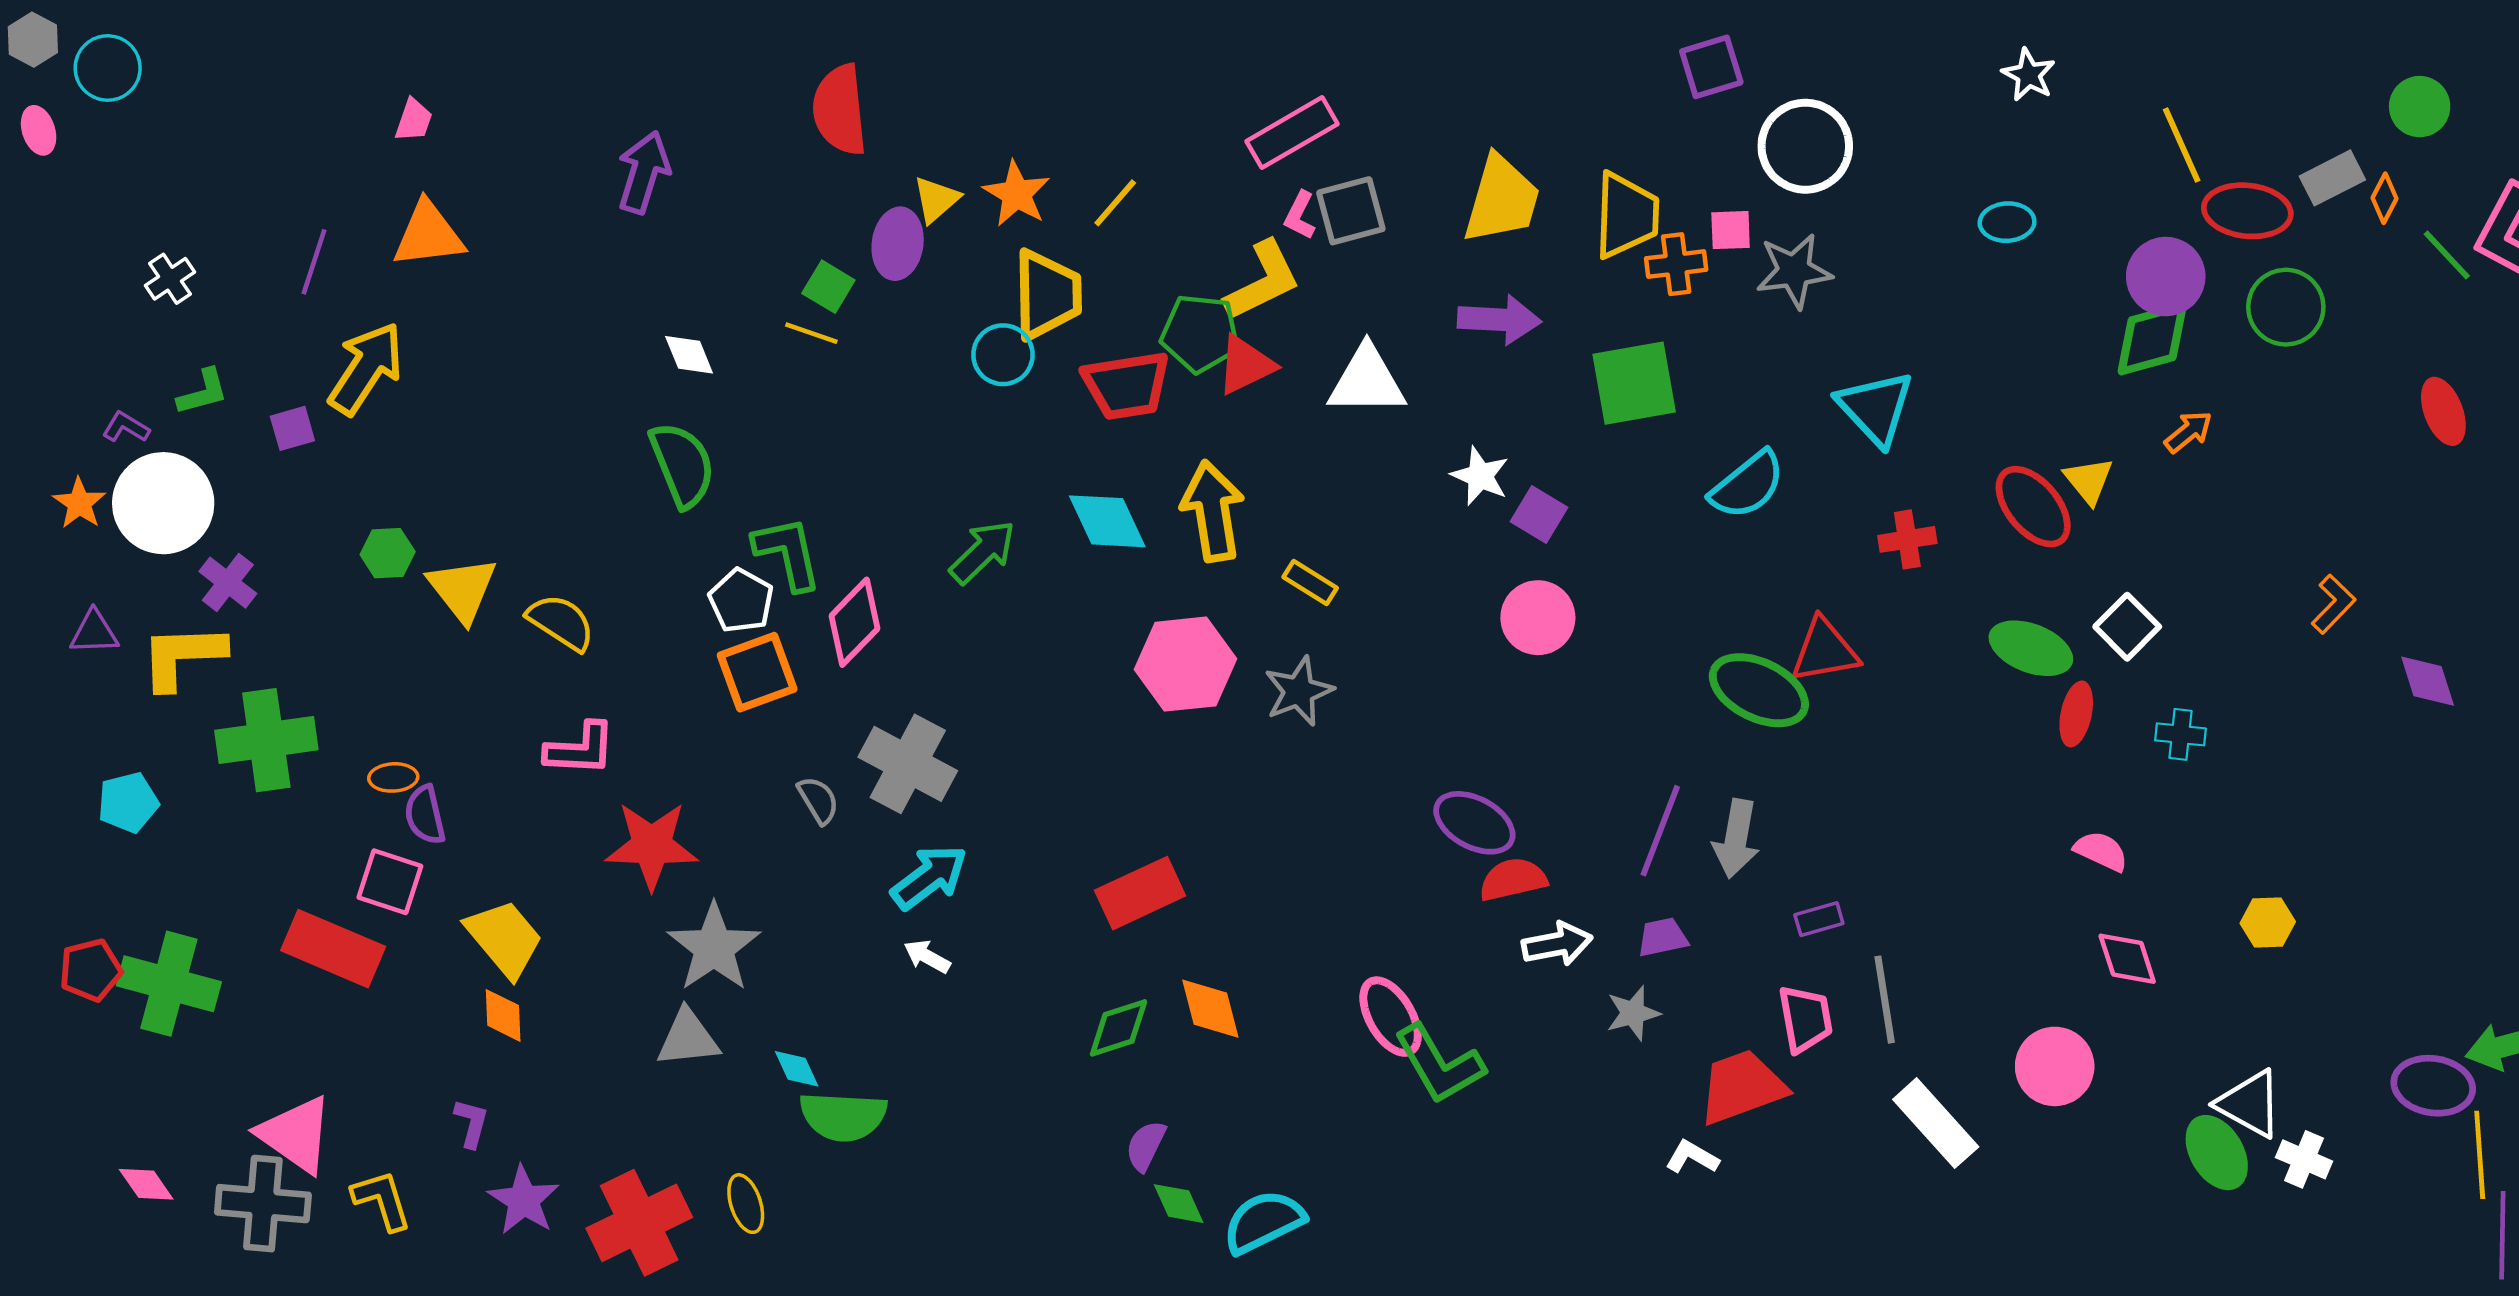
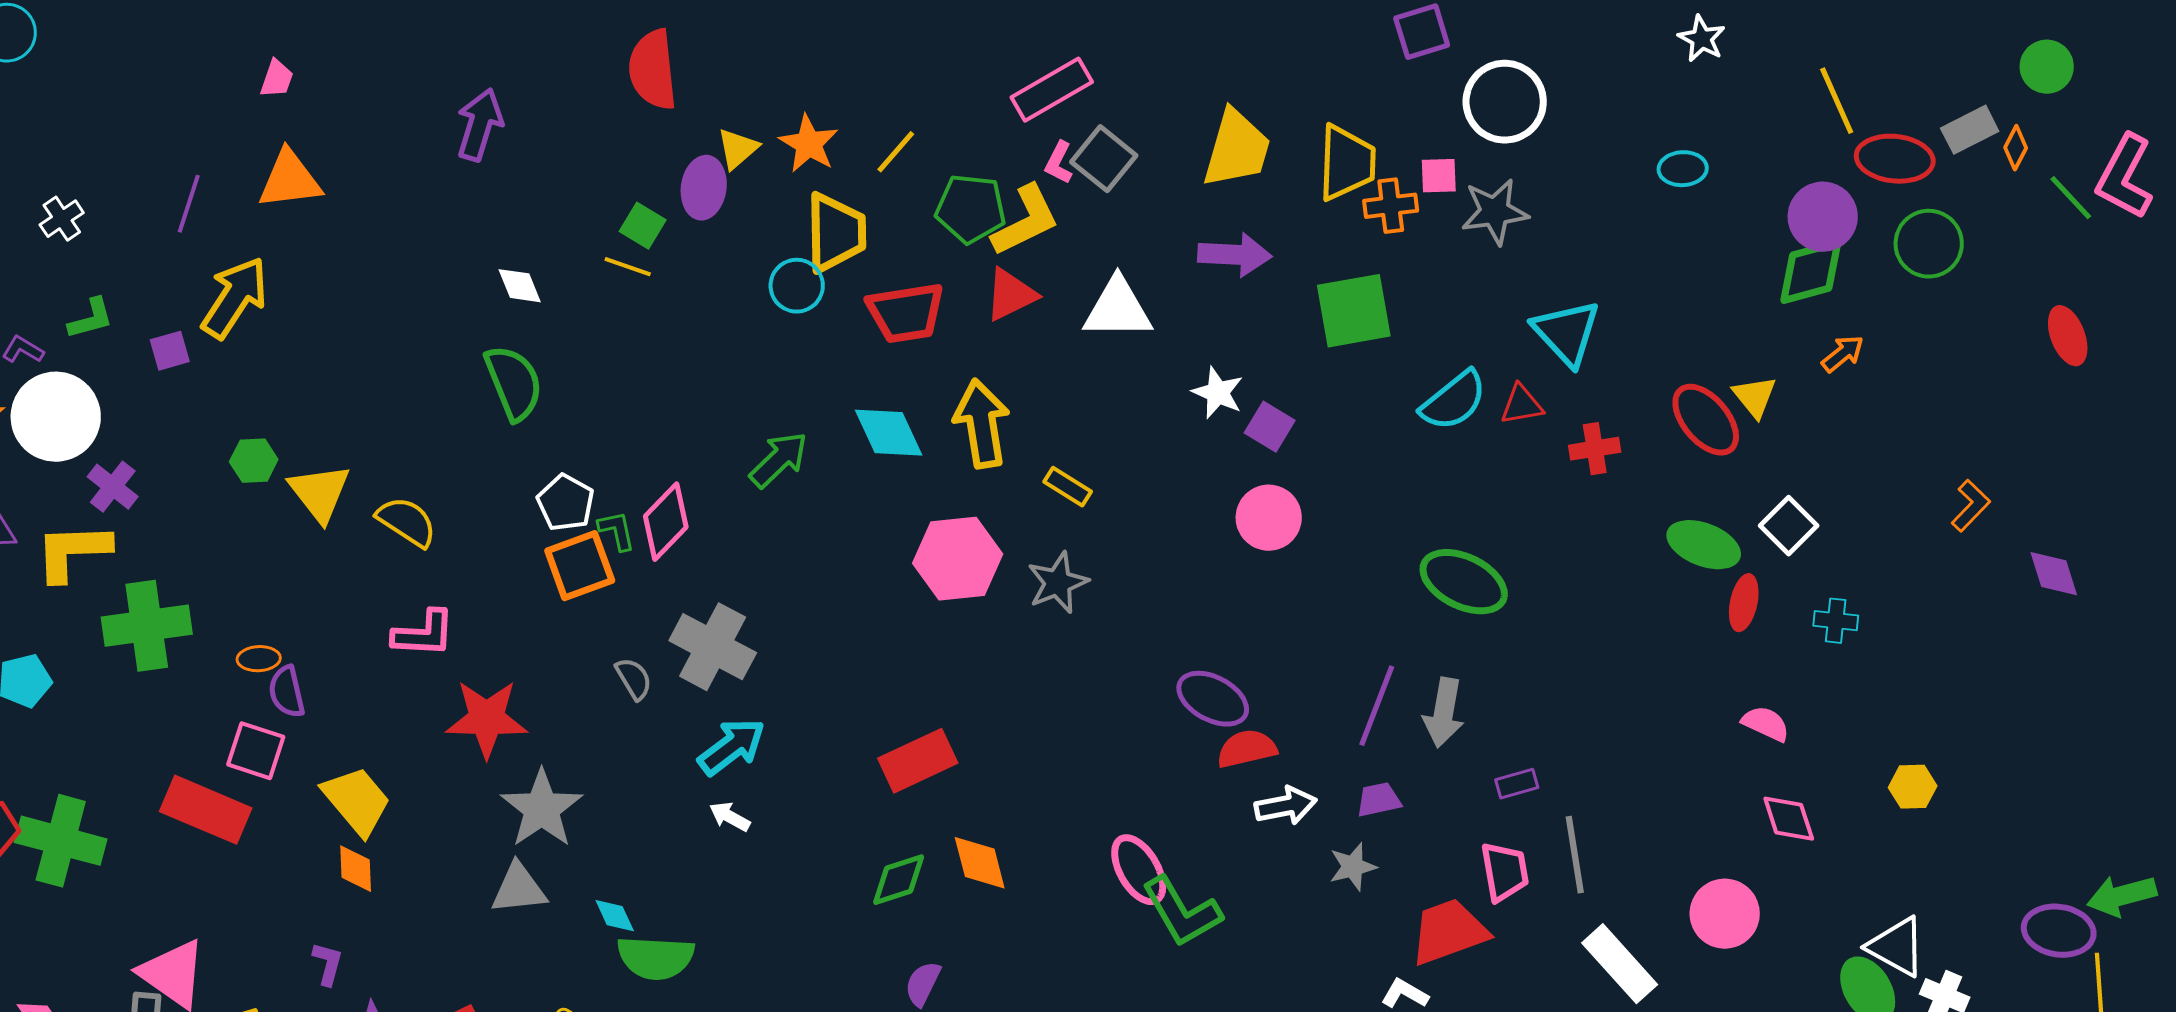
gray square: (1351, 211) -> (1104, 159), turned -36
green pentagon: (1200, 333) -> (971, 209), moved
green L-shape: (788, 553) -> (617, 531), moved, size x0.6
red triangle: (1825, 651) -> (1522, 405), moved, size x0.7

